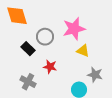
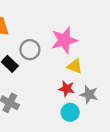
red star: (50, 67) -> (67, 89), moved

